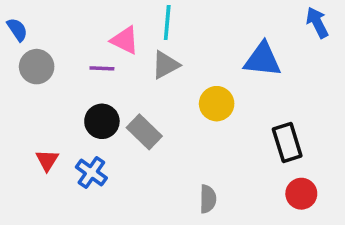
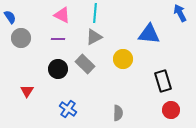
pink triangle: (125, 40) -> (62, 15), moved
gray rectangle: (144, 132) -> (85, 64), moved
blue cross: (91, 172) -> (68, 109), moved

